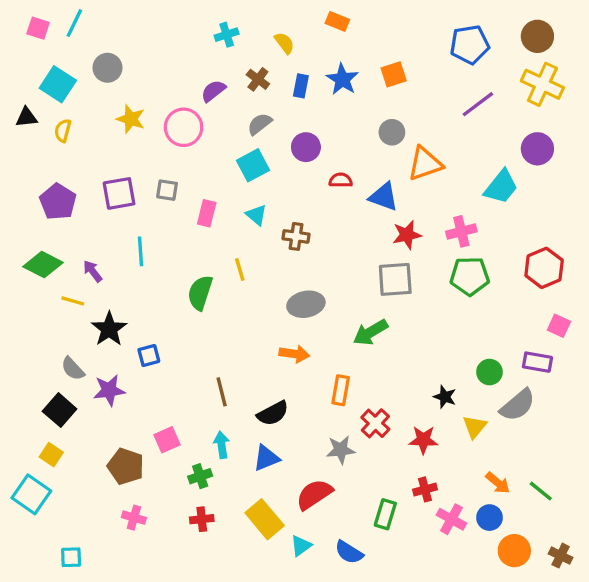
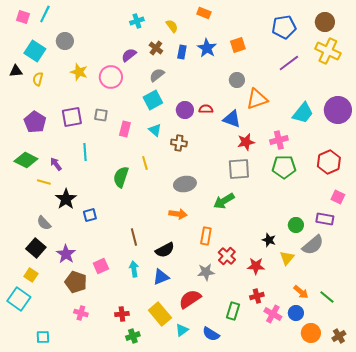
purple circle: (306, 147) -> (185, 110), moved
purple circle: (537, 149) -> (338, 110), moved, size x1.4
purple star: (109, 390) -> (66, 254), moved, turned -30
green cross: (200, 476) -> (133, 336), moved
brown cross: (561, 556) -> (339, 336), turned 32

